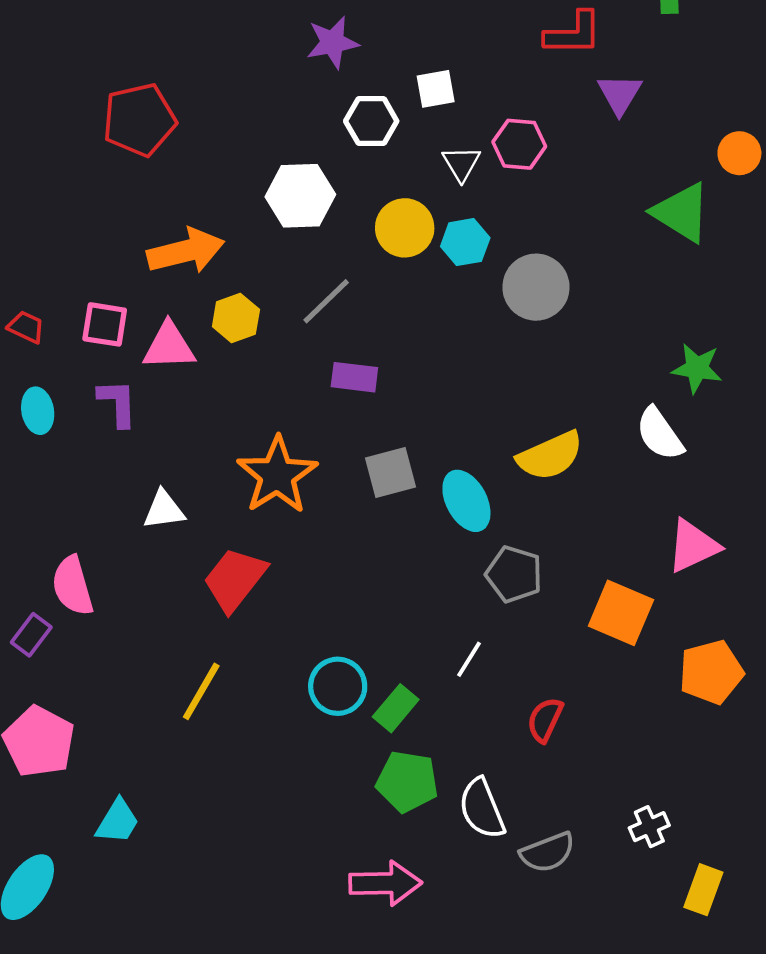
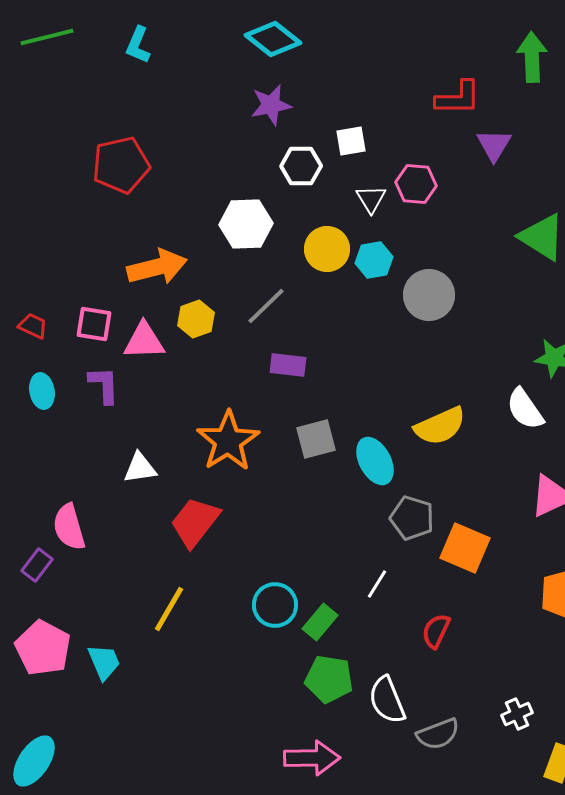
orange square: (621, 613) -> (465, 548), moved
cyan trapezoid: (118, 821) -> (104, 662), moved, turned -54

